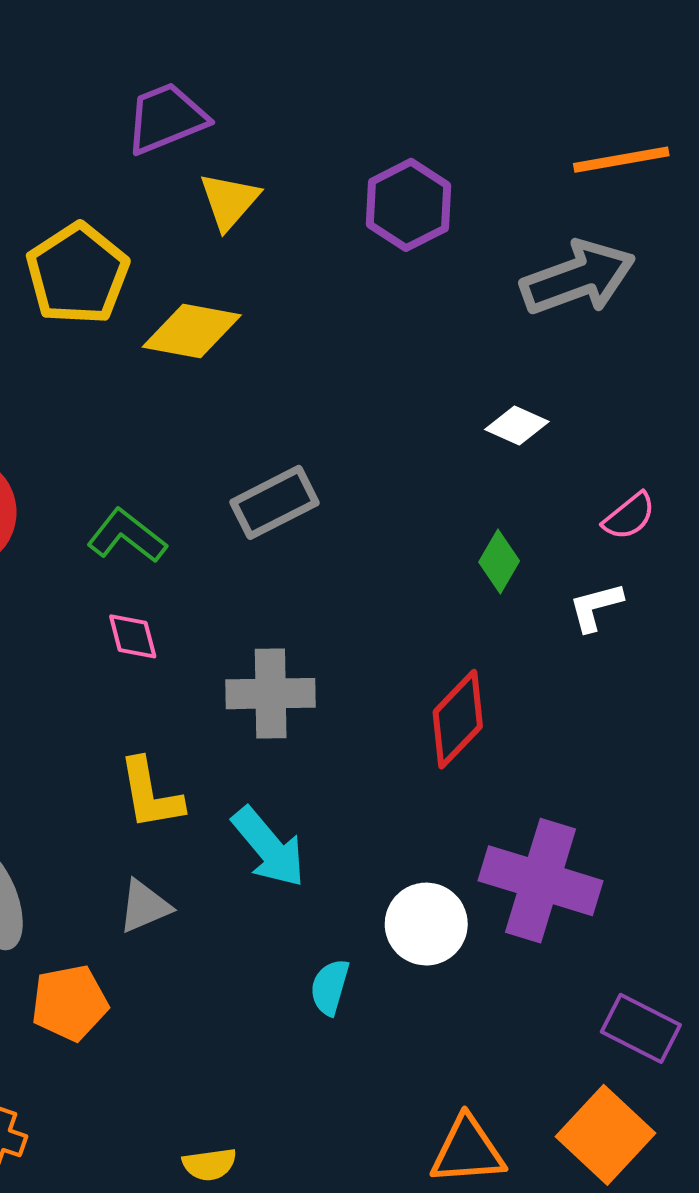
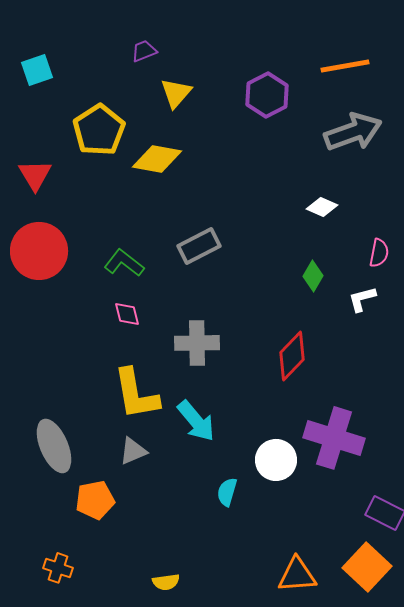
purple trapezoid: (166, 118) -> (144, 51), size x0.6
orange line: (621, 160) -> (345, 66), moved
pink semicircle: (629, 516) -> (379, 253), turned -40
yellow L-shape: (150, 794) -> (136, 394), size x1.4

